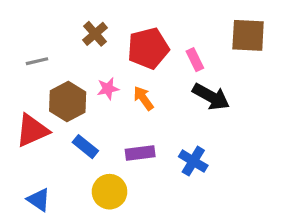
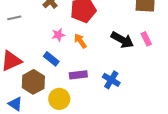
pink rectangle: (195, 60) -> (146, 39), moved
brown hexagon: (68, 101) -> (33, 82), moved
blue rectangle: (85, 147) -> (51, 59), moved

